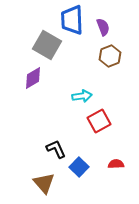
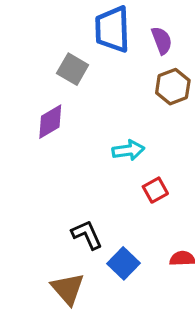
gray square: (47, 45) -> (73, 69), size x0.7
red square: (99, 121) -> (155, 190), size x0.7

